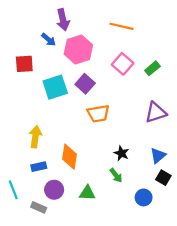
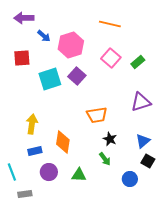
purple arrow: (63, 20) -> (24, 18), moved, turned 102
orange trapezoid: (98, 114) -> (97, 115), moved
gray rectangle: (39, 207) -> (25, 194), moved, turned -32

